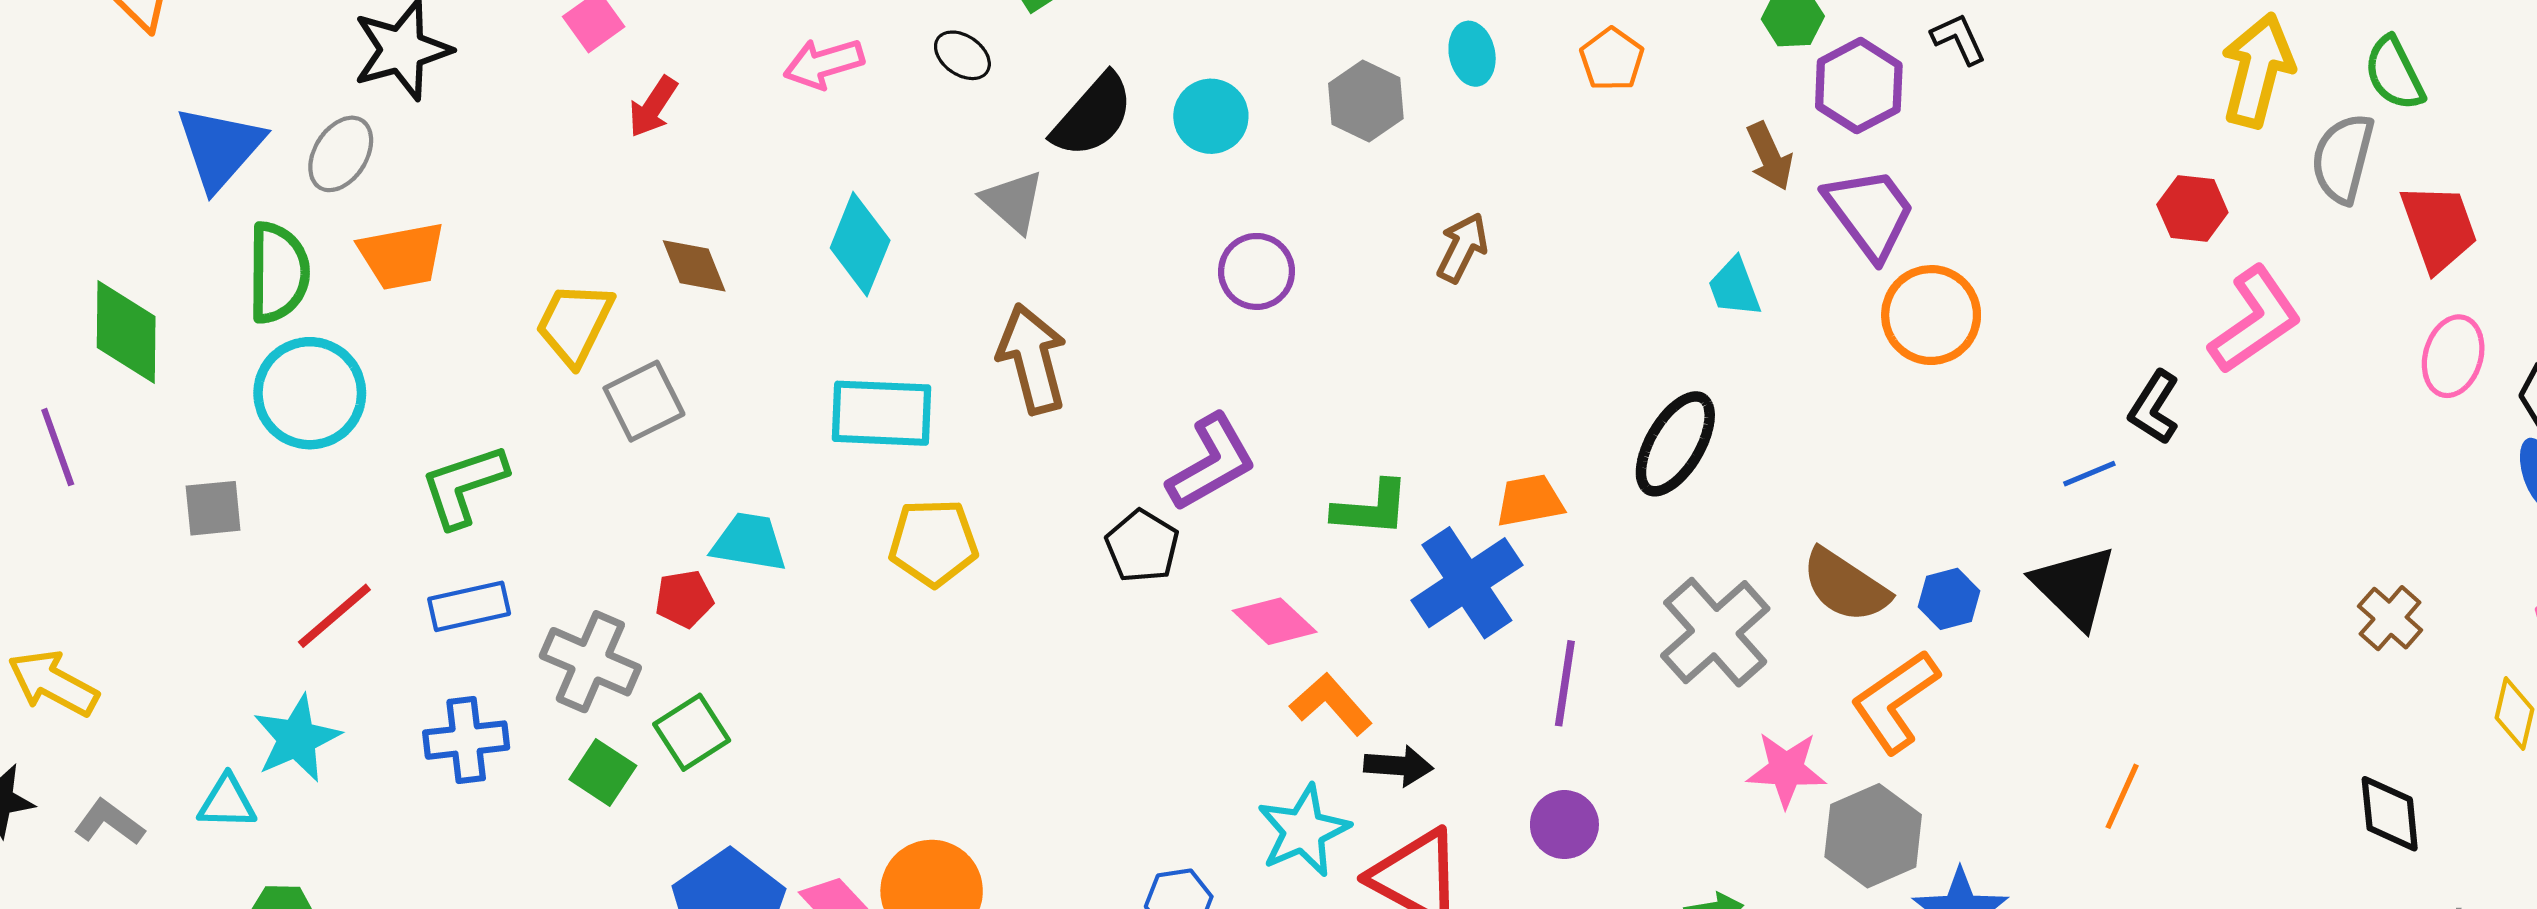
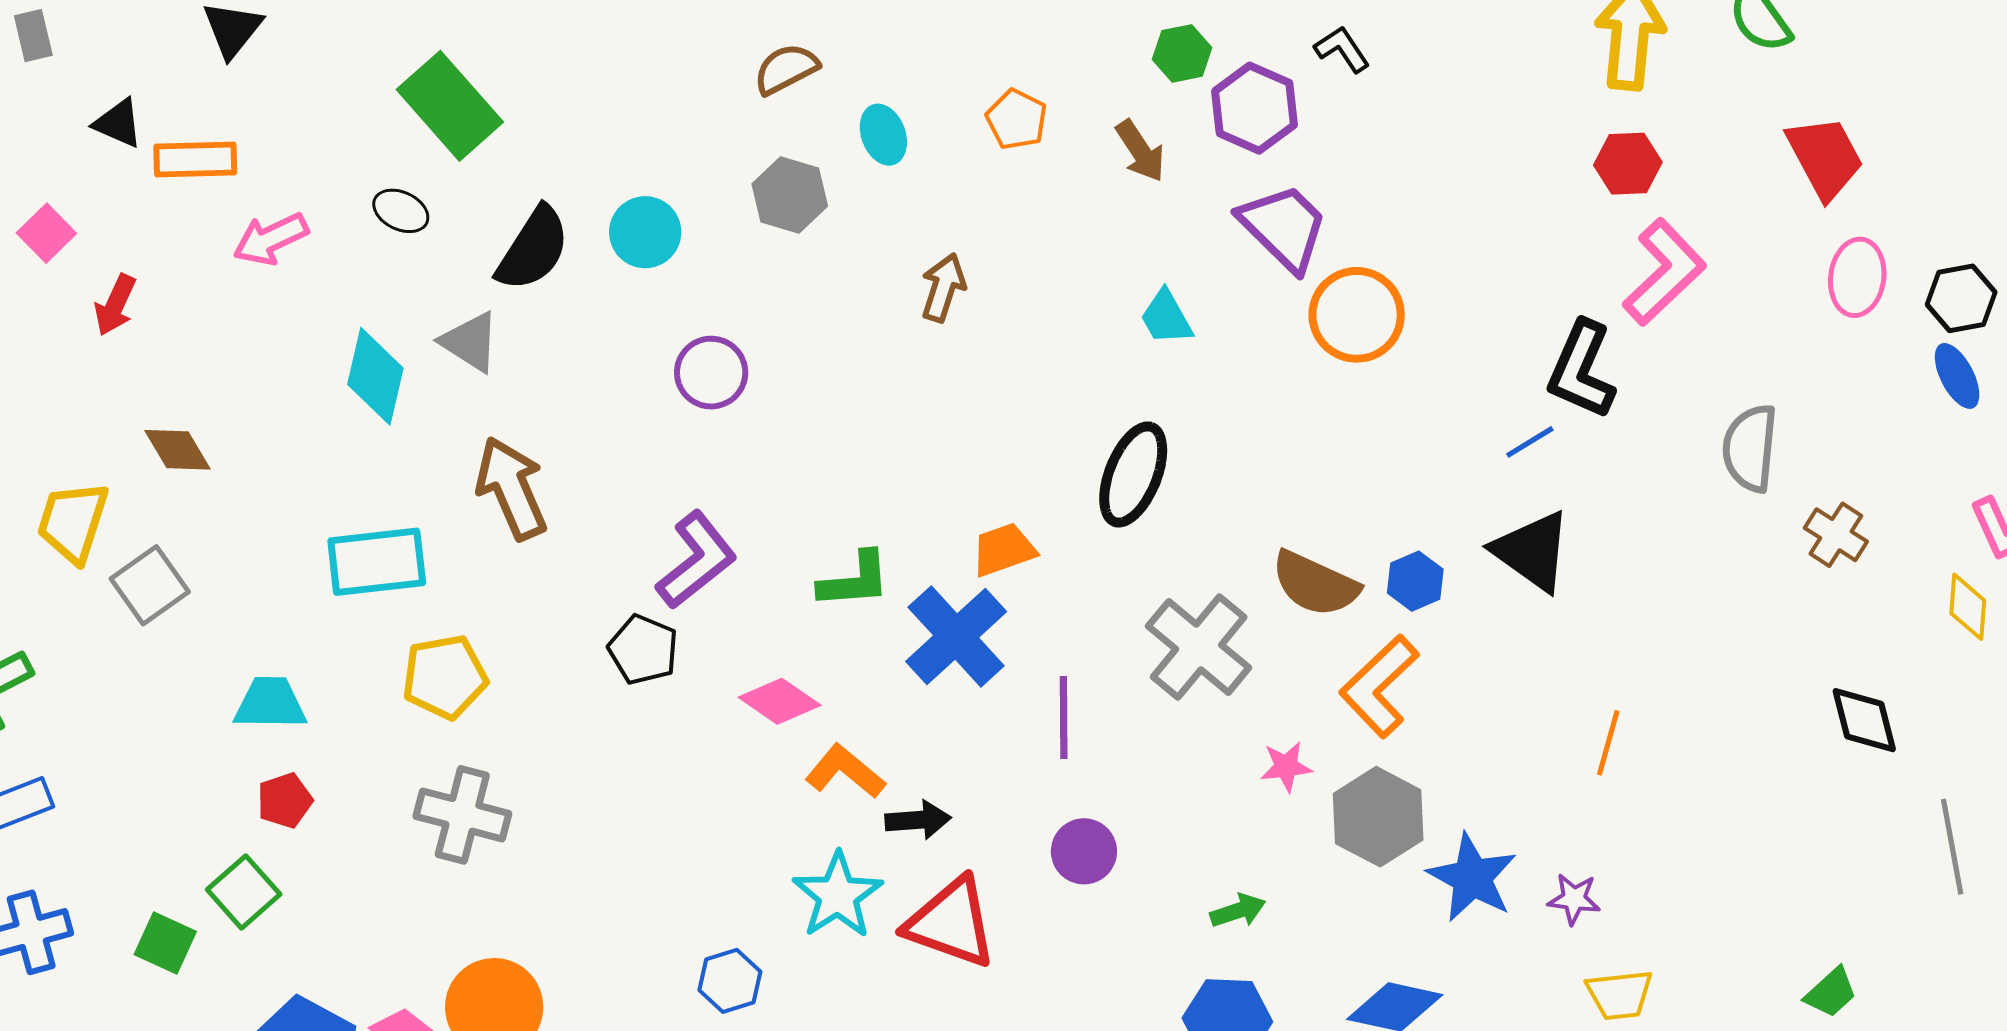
brown arrow: (1770, 156) -> (1140, 151), moved
gray semicircle: (2343, 158) -> (1750, 448), moved
red hexagon: (2192, 209) -> (1628, 164), moved
cyan diamond: (860, 244) -> (375, 376), moved
brown arrow: (1462, 248) -> (943, 287), moved
black L-shape: (2154, 407) -> (1581, 370), size x1.4
red pentagon: (684, 599) -> (285, 801), moved
gray cross: (590, 662) -> (462, 815), moved
pink star: (1786, 769) -> (1286, 767), size x0.7

